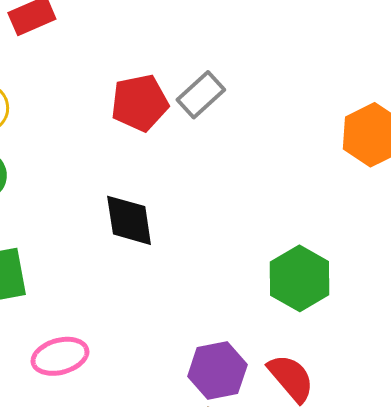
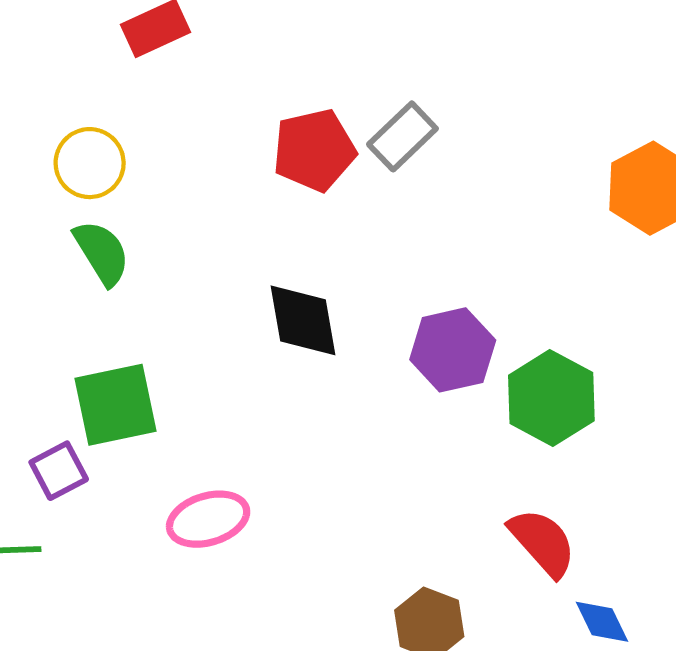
purple hexagon: (217, 371) -> (453, 350), moved

